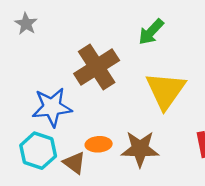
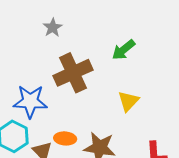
gray star: (26, 24) -> (53, 28), moved
yellow triangle: (165, 90) -> (128, 101), size x0.6

